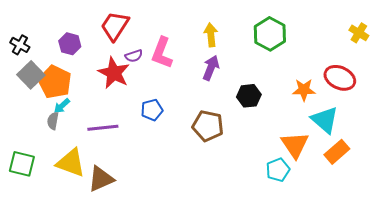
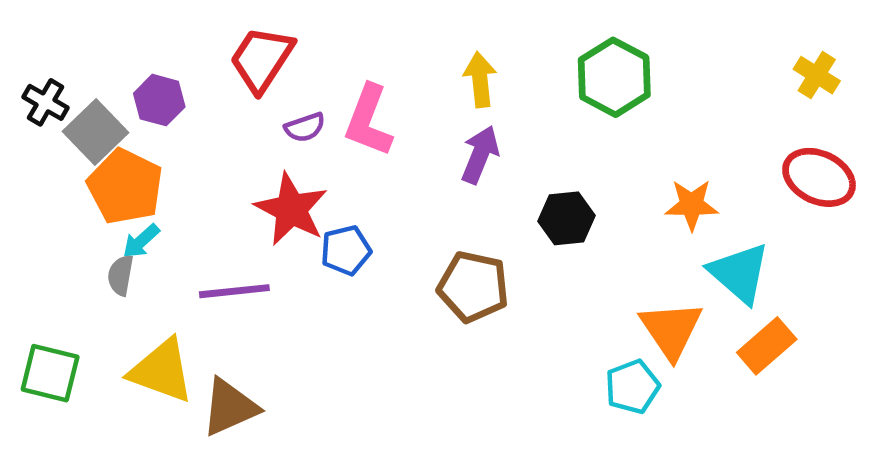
red star: (114, 73) -> (291, 209), moved
gray square: (31, 75) -> (96, 132), moved
red ellipse: (340, 78) -> (819, 177), moved

